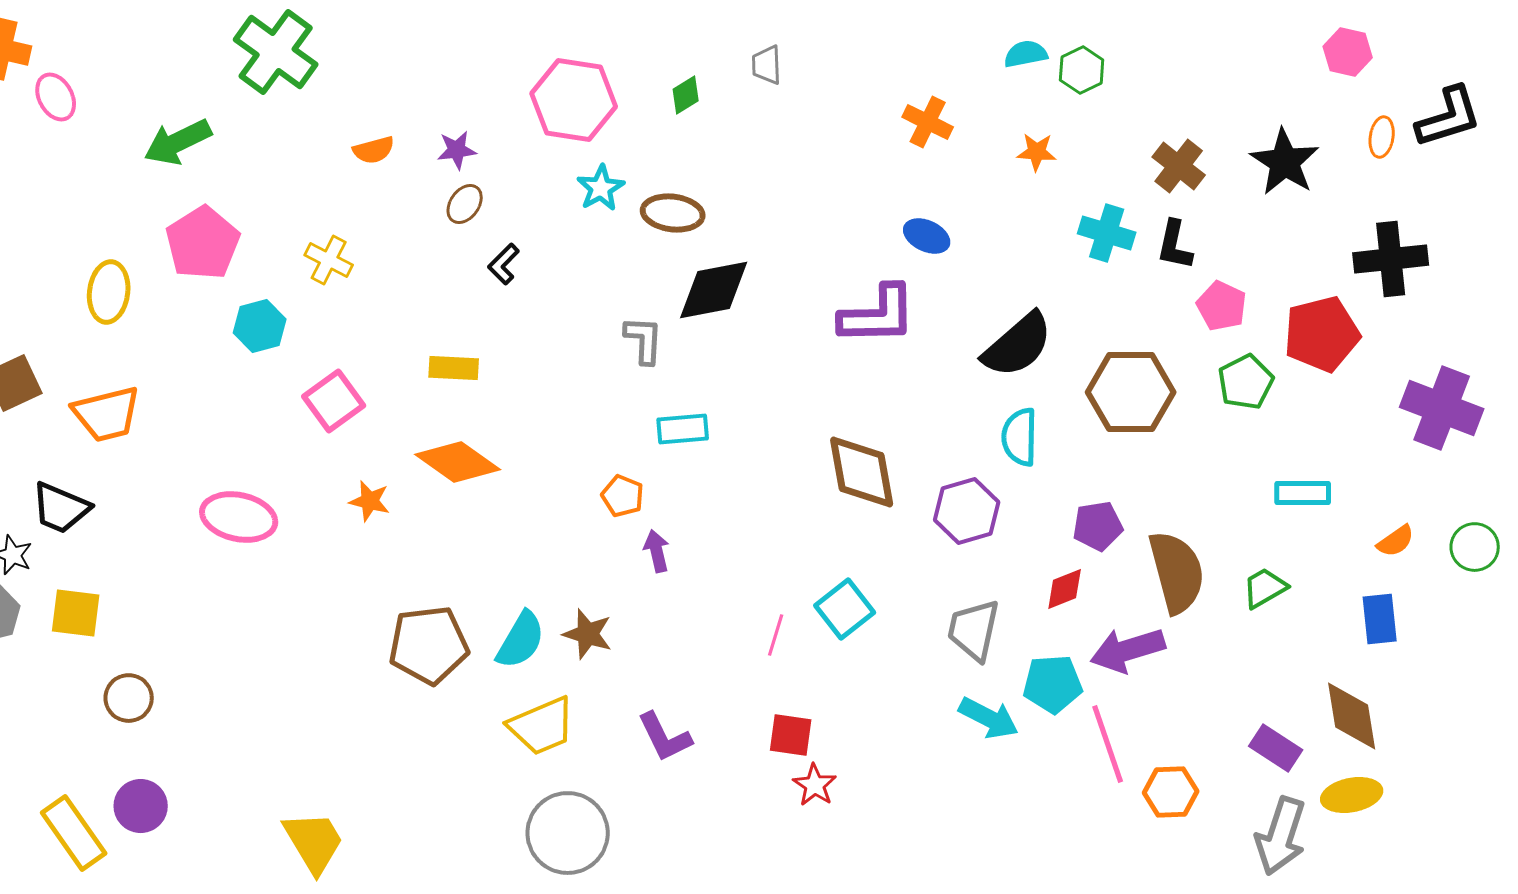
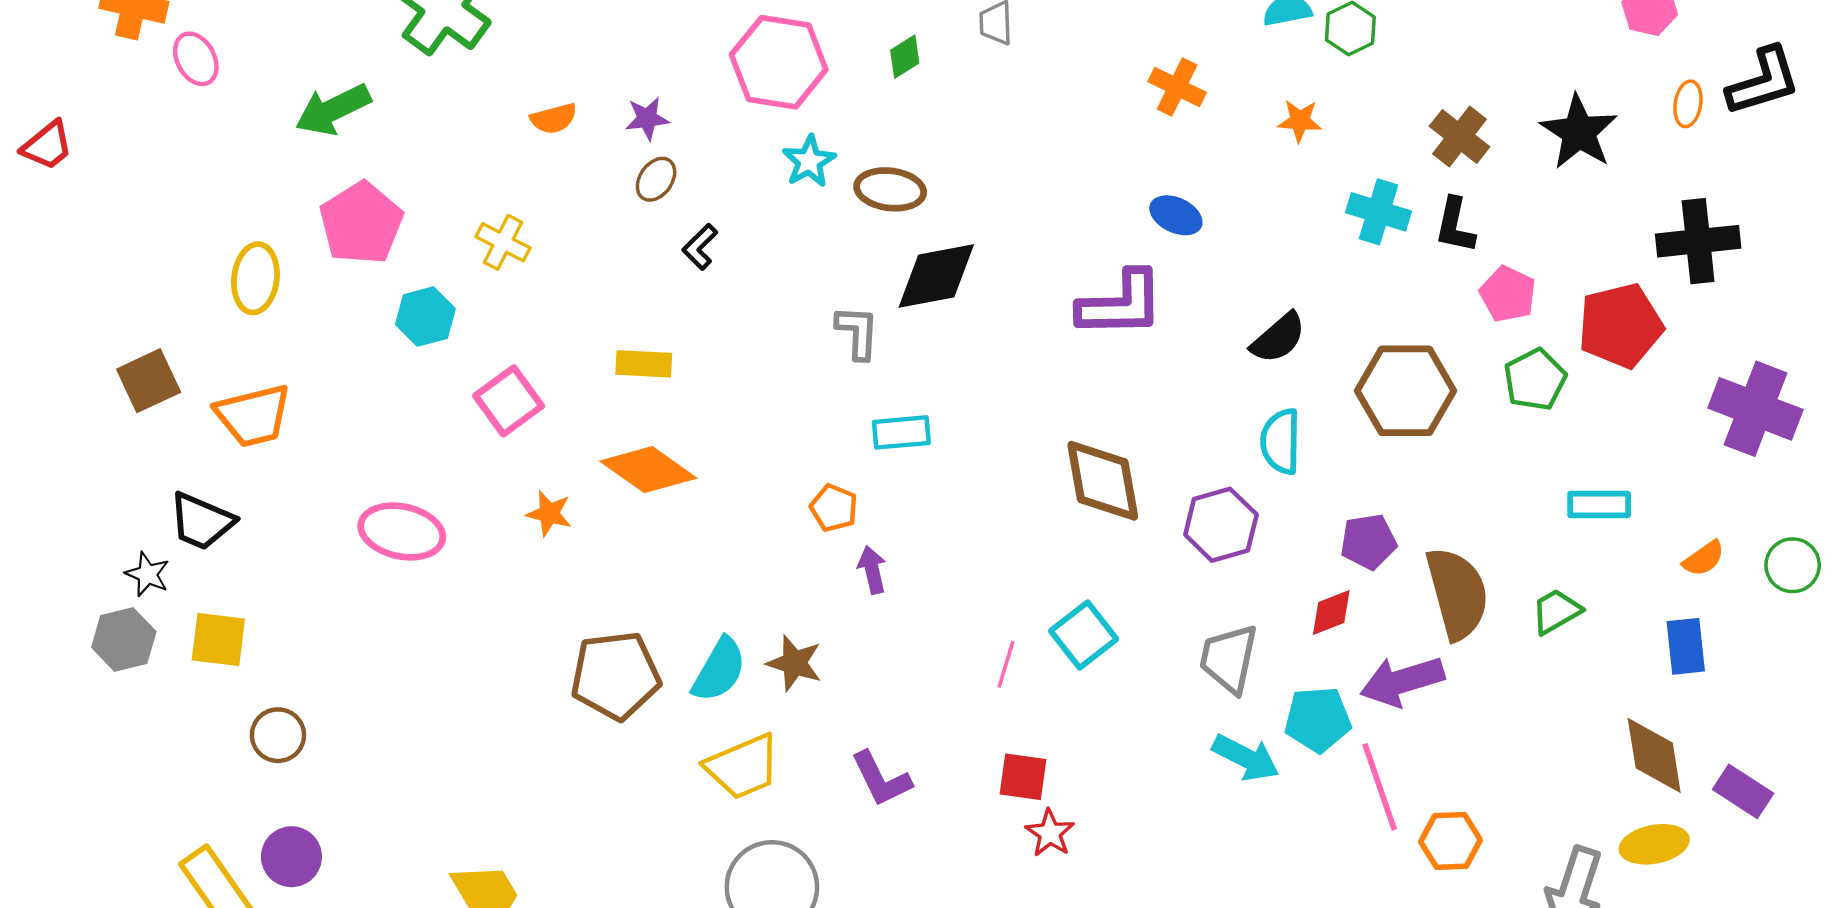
black semicircle: (1018, 345) -> (1278, 338), size x0.7
purple rectangle: (1276, 748) -> (1743, 791), moved

